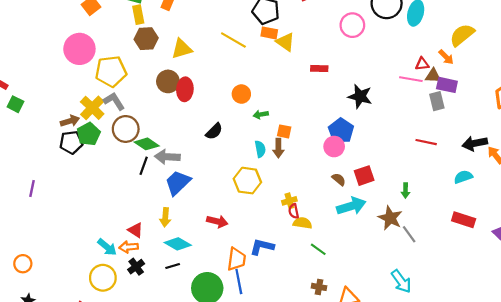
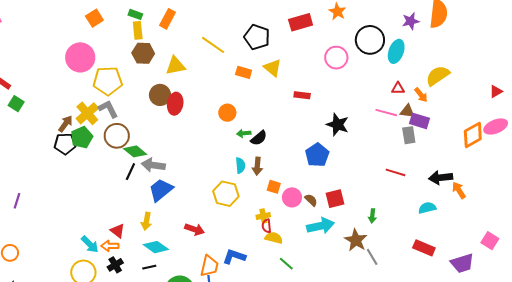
orange rectangle: (269, 33) -> (244, 72), moved
yellow line: (233, 40) -> (213, 45), moved
red triangle: (422, 64) -> (398, 88), moved
brown arrow: (70, 121) -> (66, 124), turned -42
black semicircle: (214, 131) -> (259, 138), moved
orange square: (284, 131) -> (274, 187), moved
pink circle: (334, 147) -> (292, 197), moved
purple line: (32, 188) -> (17, 201), moved

